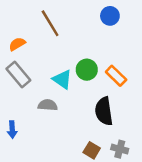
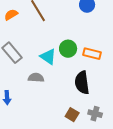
orange semicircle: (17, 44) -> (11, 15), moved
orange rectangle: (116, 76) -> (92, 54), turned -30

